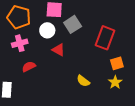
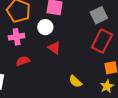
gray square: (73, 24) -> (99, 15), moved

